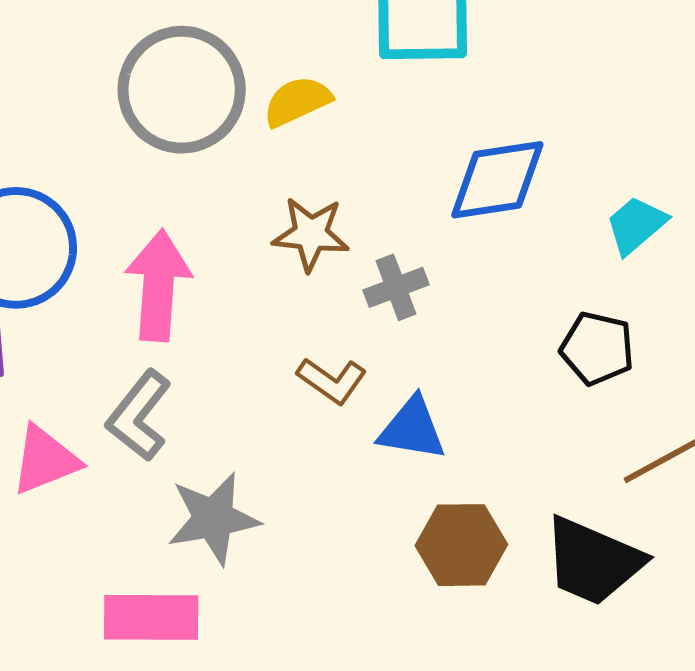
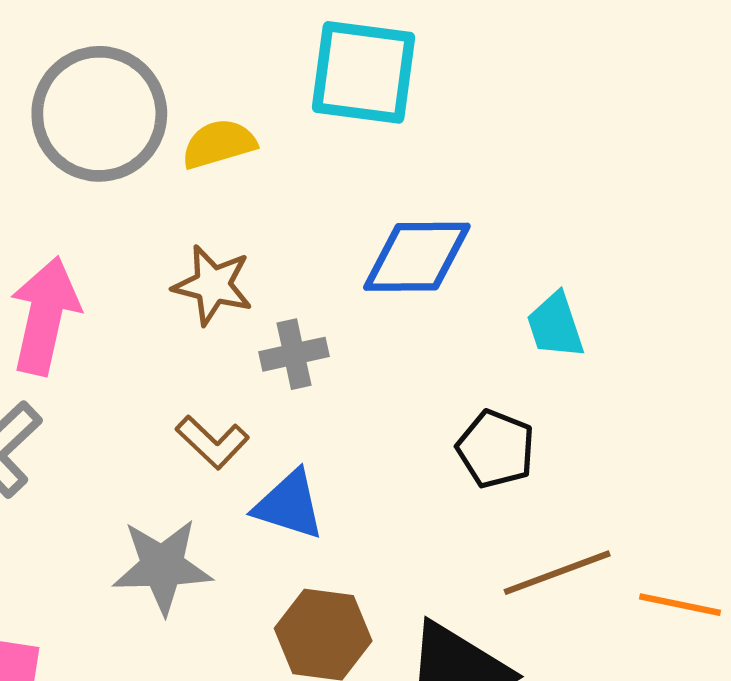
cyan trapezoid: (636, 225) -> (555, 326), turned -76
gray star: (213, 518) -> (162, 566), moved

